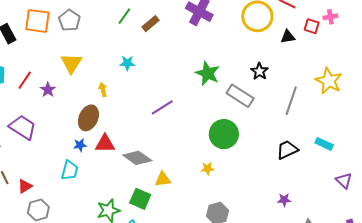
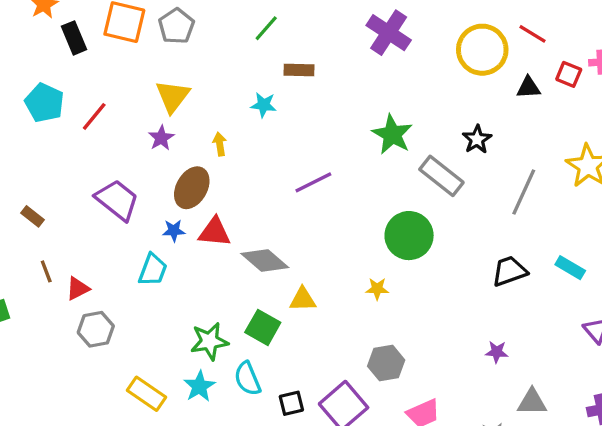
brown rectangle: (151, 24) -> (299, 70), moved, turned 36
purple star: (48, 90) -> (161, 138), moved
purple trapezoid: (23, 127) -> (117, 200), moved

